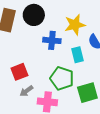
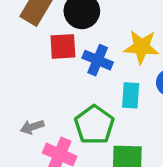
red square: (19, 72) -> (63, 46), moved

